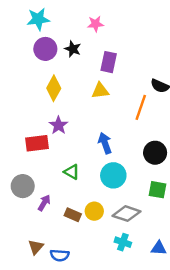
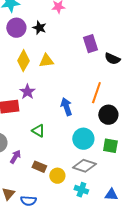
purple rectangle: (109, 62) -> (90, 44), moved, turned -30
yellow triangle: (100, 91) -> (46, 61), moved
orange line: (141, 107) -> (96, 93), moved
cyan circle: (113, 175) -> (83, 139), moved
yellow circle: (94, 211) -> (57, 176), moved

